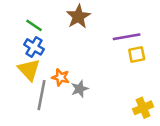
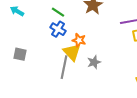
yellow triangle: (29, 70) -> (72, 52), moved
orange star: (61, 77) -> (79, 40), moved

